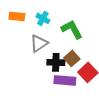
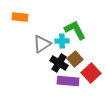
cyan cross: (43, 18) -> (62, 41), moved, turned -32
black cross: (56, 62) -> (59, 63), turned 30

